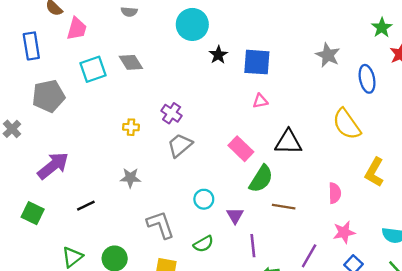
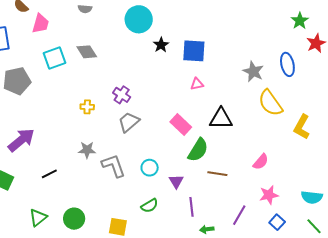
gray star: (328, 55) -> (253, 72), moved
yellow L-shape: (374, 172) -> (302, 127), moved
pink semicircle: (335, 193) -> (261, 162), turned 42
gray L-shape: (161, 225) -> (114, 166), moved

